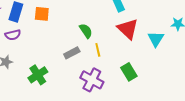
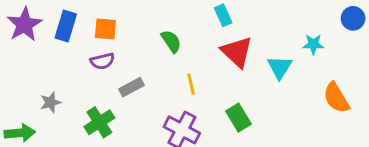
green semicircle: (86, 31) -> (171, 41), moved
purple semicircle: (13, 35) -> (102, 61), moved
gray rectangle: (72, 53) -> (131, 87), moved

